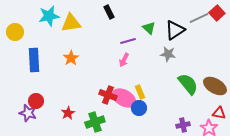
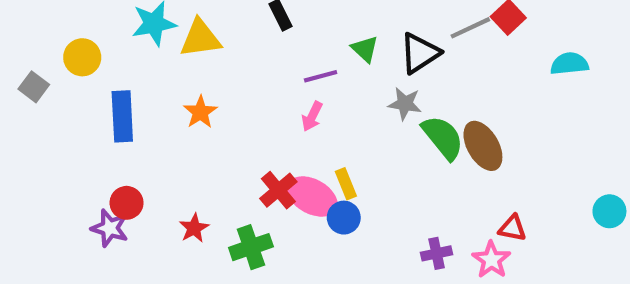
green semicircle: (188, 84) -> (443, 137), moved
brown ellipse: (215, 86) -> (483, 146), moved, turned 30
red cross: (108, 95) -> (278, 190), turned 30

